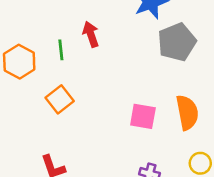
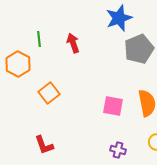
green line: (61, 50) -> (39, 39), moved

